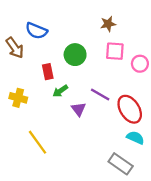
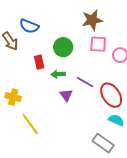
brown star: (108, 24) -> (92, 20), size x1.5
green arrow: (60, 91) -> (58, 74), moved, turned 32
yellow cross: (18, 98) -> (13, 97), moved

